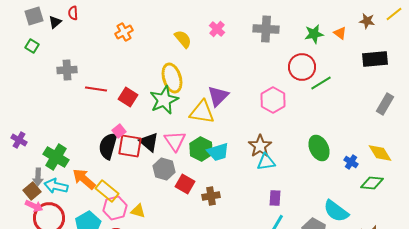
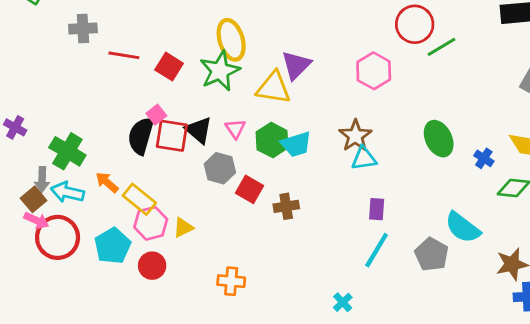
pink triangle: (175, 141) -> (235, 129), size x0.7
orange arrow: (84, 179) -> (107, 182), size x0.7
yellow triangle: (138, 211) -> (183, 228), turned -42

